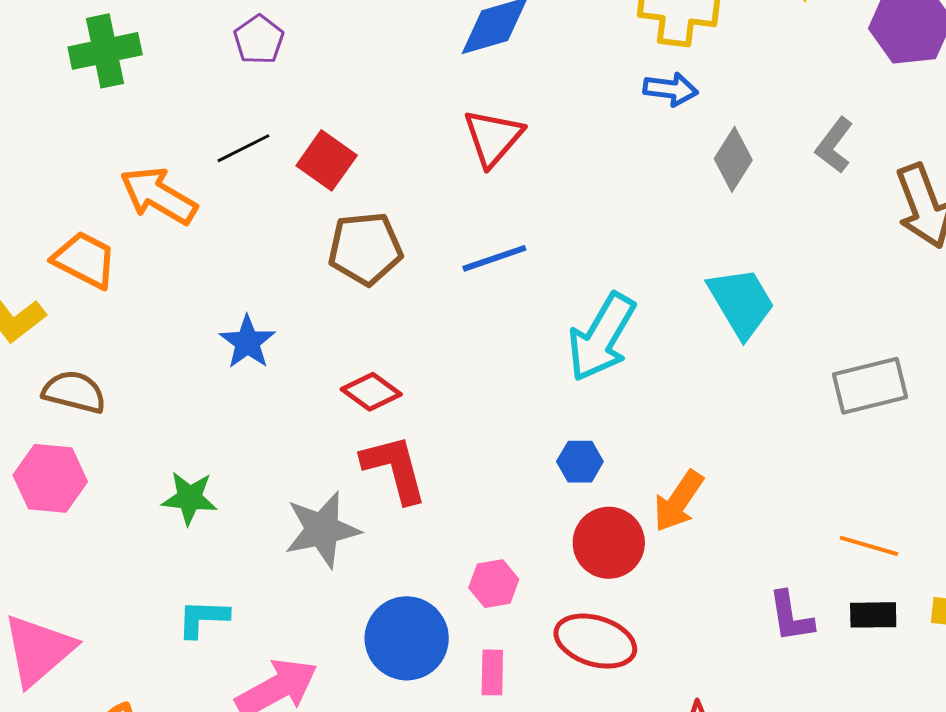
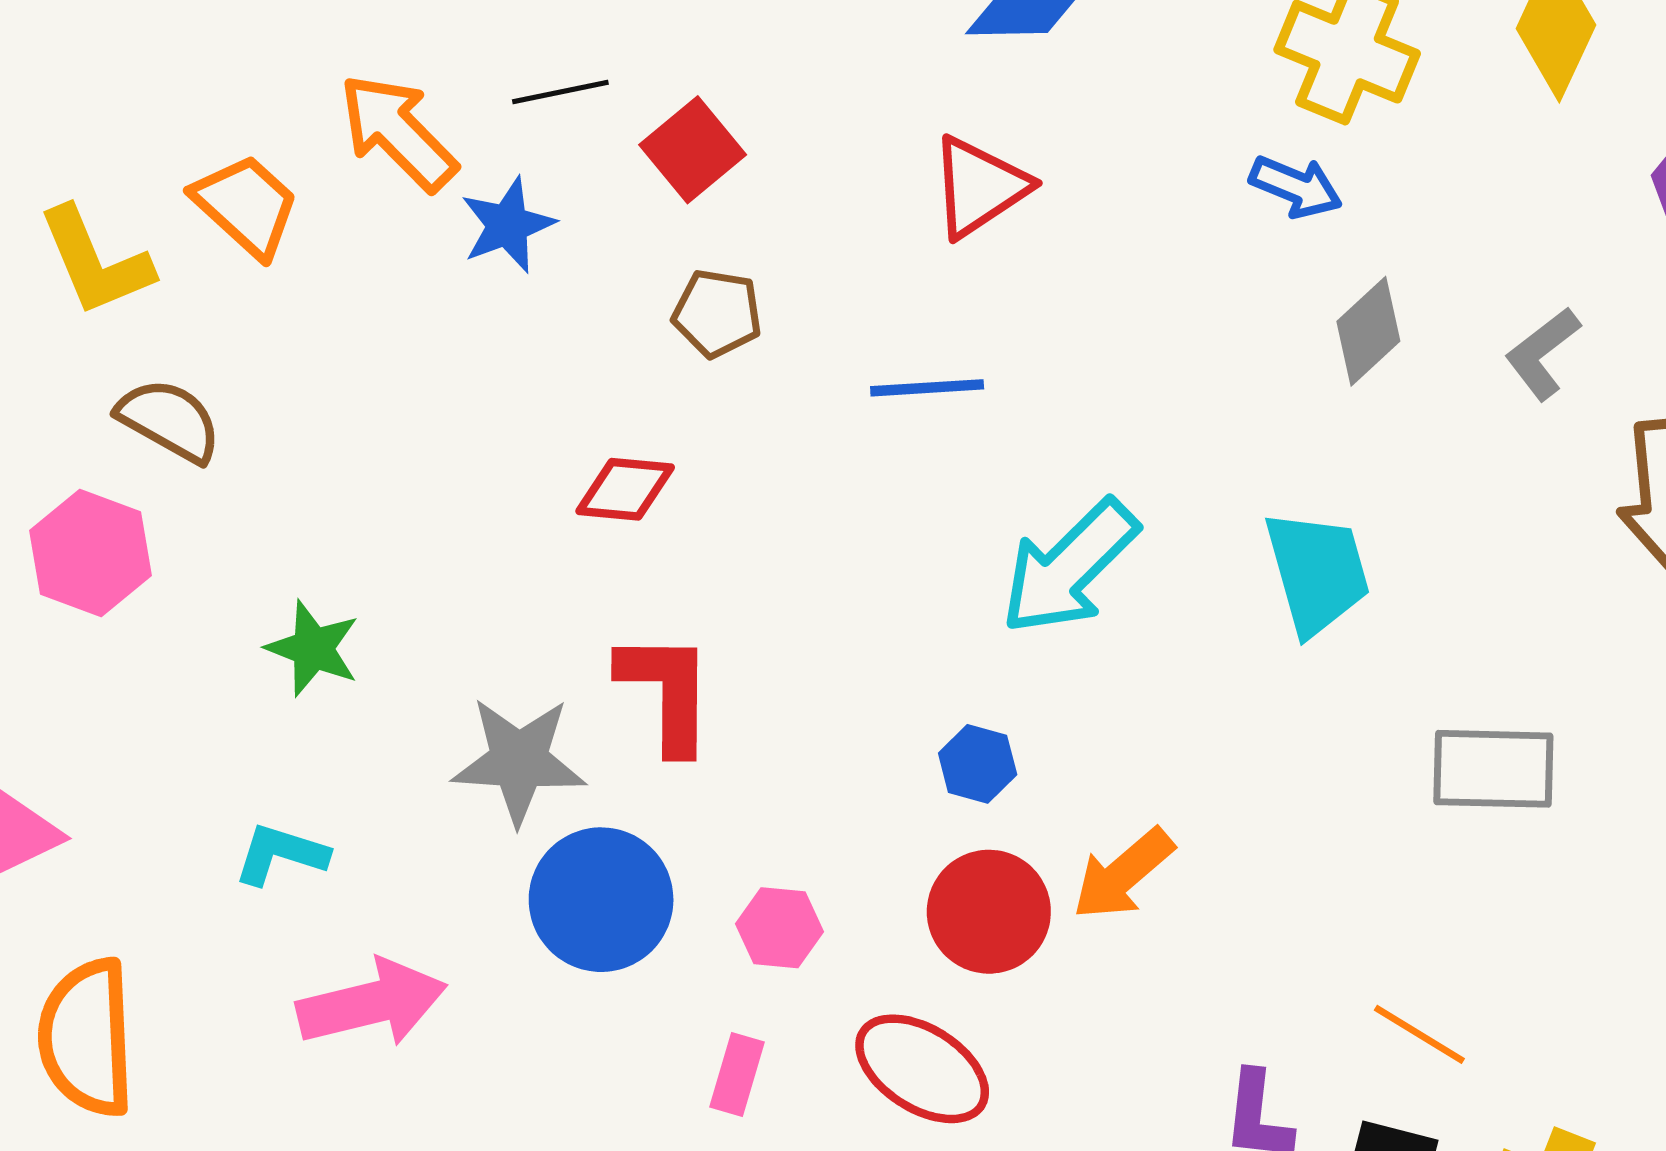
brown pentagon: (365, 249) -> (717, 313), size x0.7
blue star: (247, 342) -> (508, 225), moved
red diamond: (371, 392) -> (625, 489), moved, turned -46
blue circle: (407, 638) -> (601, 900), moved

